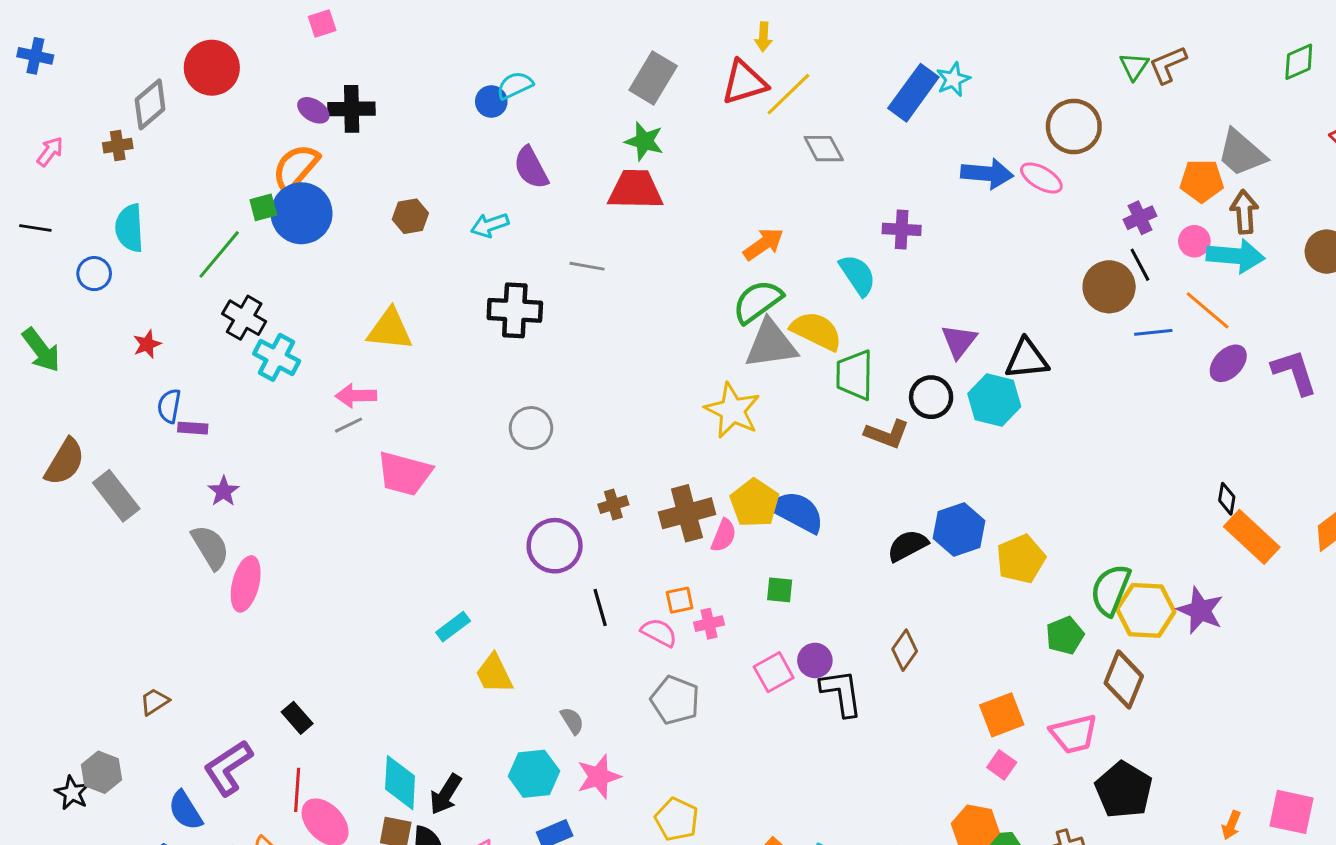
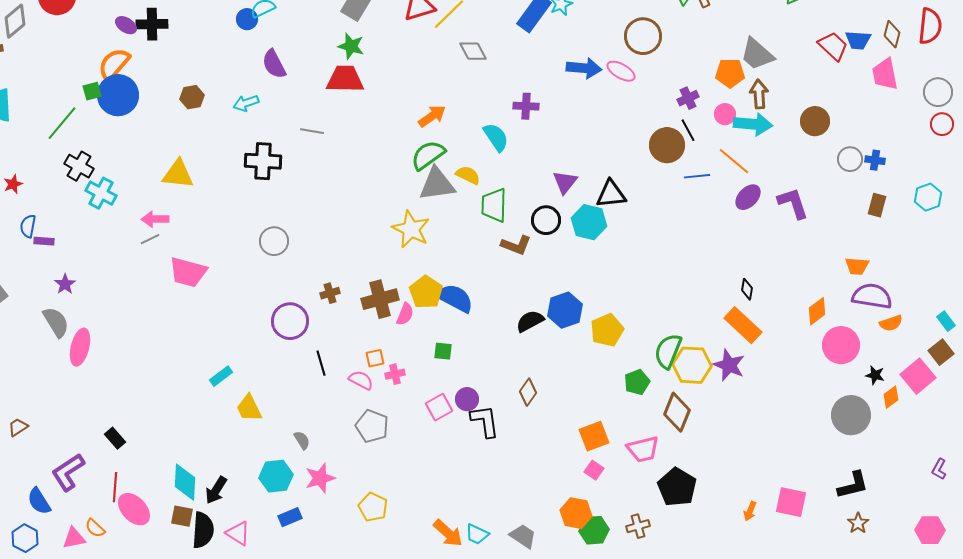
yellow semicircle: (816, 331) -> (468, 175), size x0.7
orange rectangle: (1252, 537) -> (743, 325), moved

